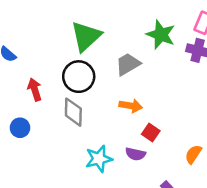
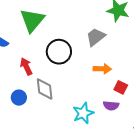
green triangle: (86, 36) -> (32, 20), moved
gray diamond: (73, 112) -> (45, 89), moved

